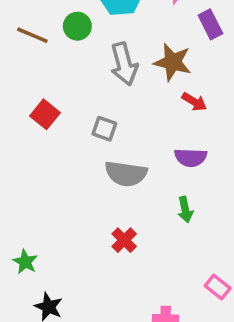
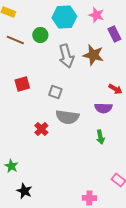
red arrow: (194, 102) -> (115, 89), moved
red square: (45, 114) -> (22, 84), turned 35
red cross: (124, 240) -> (41, 129), moved

